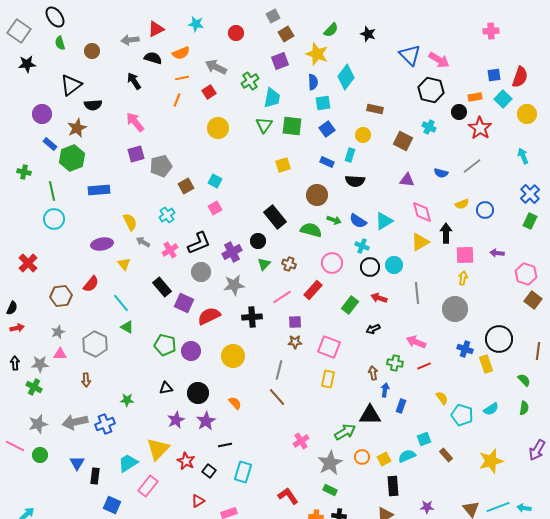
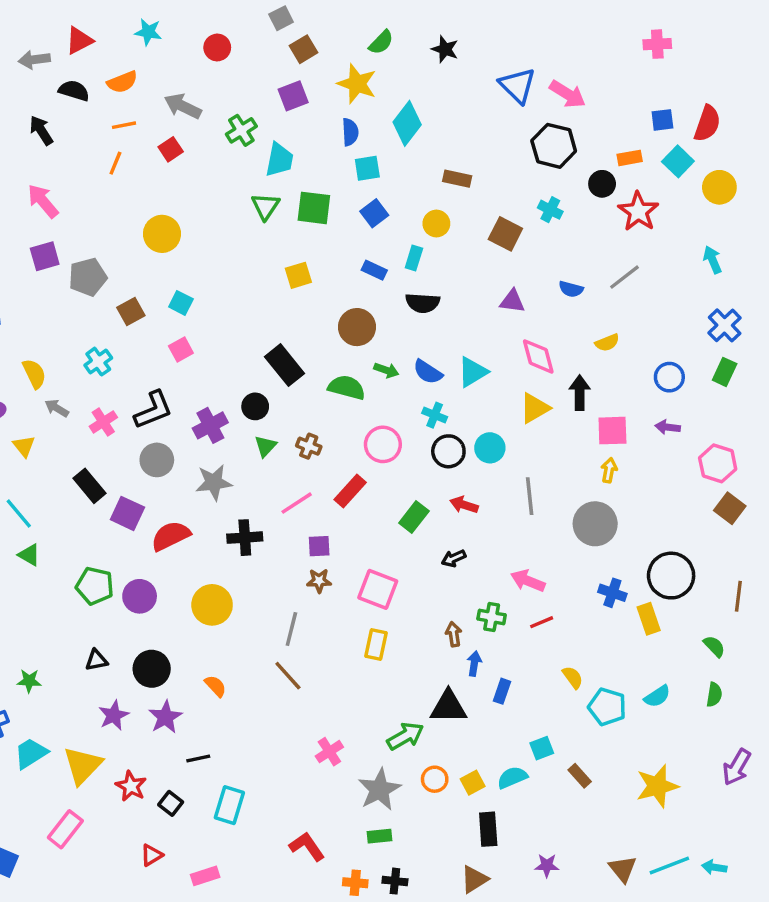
yellow circle: (218, 128) -> (162, 234), moved
blue circle: (485, 210) -> (669, 377), moved
cyan trapezoid: (128, 463) -> (31, 753), moved
green rectangle: (330, 490) -> (379, 836), turned -32

